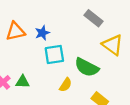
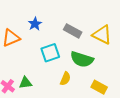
gray rectangle: (93, 18) -> (73, 31), moved
blue star: (42, 33) -> (35, 24), moved

